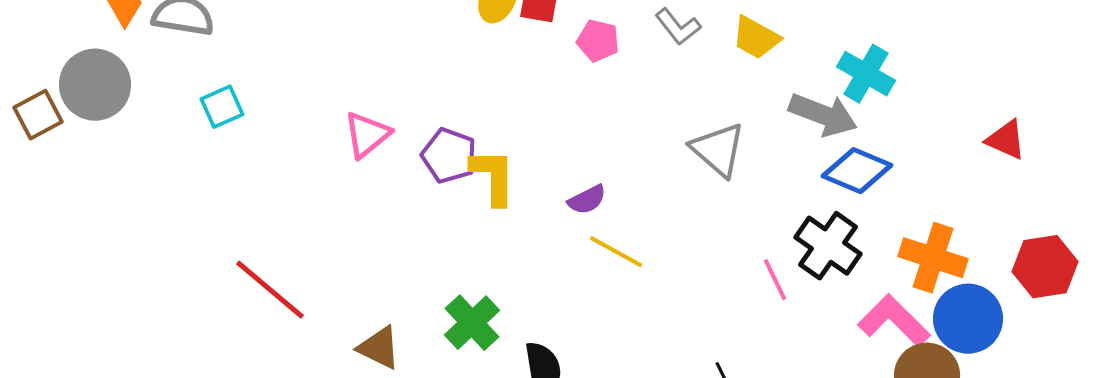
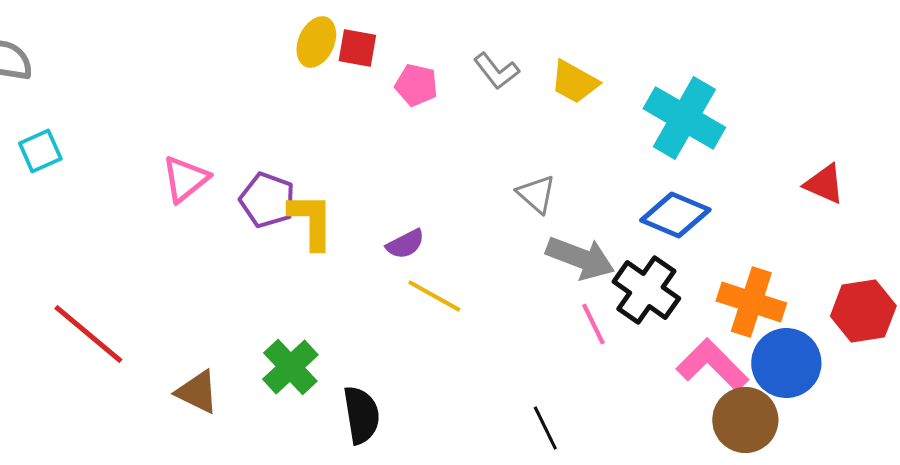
cyan cross: (866, 74) -> (684, 118), size x1.4
gray arrow: (823, 115) -> (580, 258), moved
gray triangle: (718, 150) -> (536, 194), size x0.7

